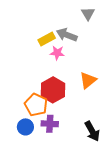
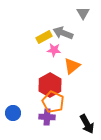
orange triangle: (88, 80) -> (72, 66), moved
orange pentagon: (36, 105) -> (53, 102), moved
blue circle: (25, 127) -> (13, 113), moved

